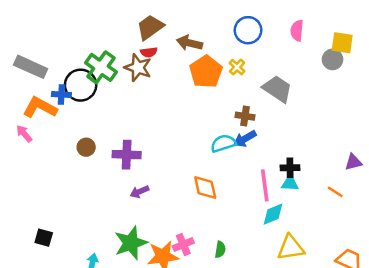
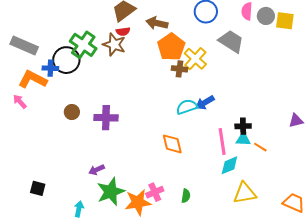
gray circle: (333, 59) -> (266, 16), moved
yellow cross: (237, 67) -> (195, 59), moved, size x1.6
gray trapezoid: (277, 89) -> (231, 41), moved
brown cross: (245, 116) -> (179, 69), moved
purple arrow: (139, 192) -> (96, 170), moved
orange line: (335, 192) -> (260, 147), moved

